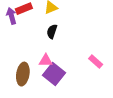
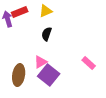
pink triangle: (46, 61) -> (41, 62), turned -32

